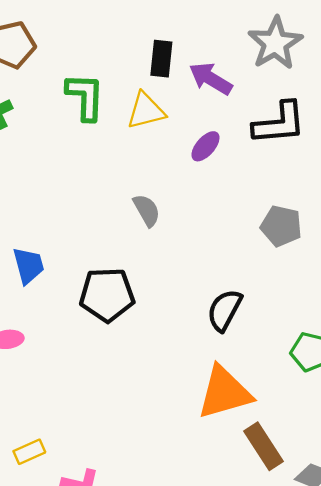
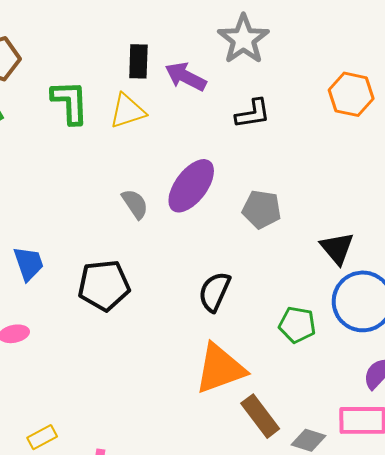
black L-shape: (279, 123) -> (253, 114), size x0.7
purple ellipse: (205, 146) -> (191, 186), moved, size x1.8

